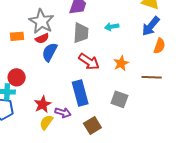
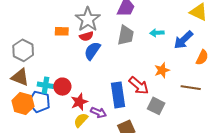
blue arrow: (151, 26) -> (183, 40), moved
red arrow: (89, 62) -> (139, 86), moved
red circle: (17, 77) -> (62, 87), moved

